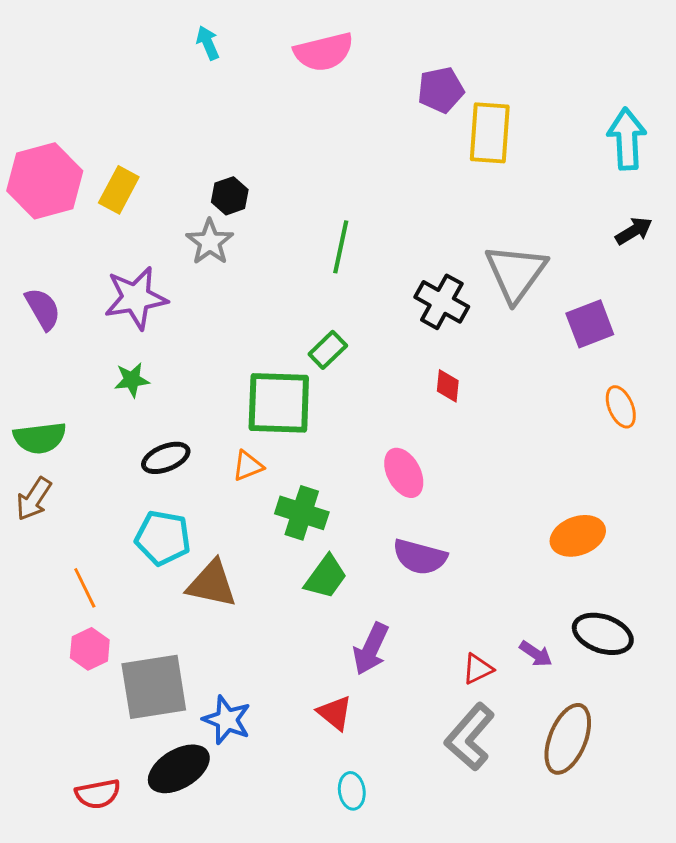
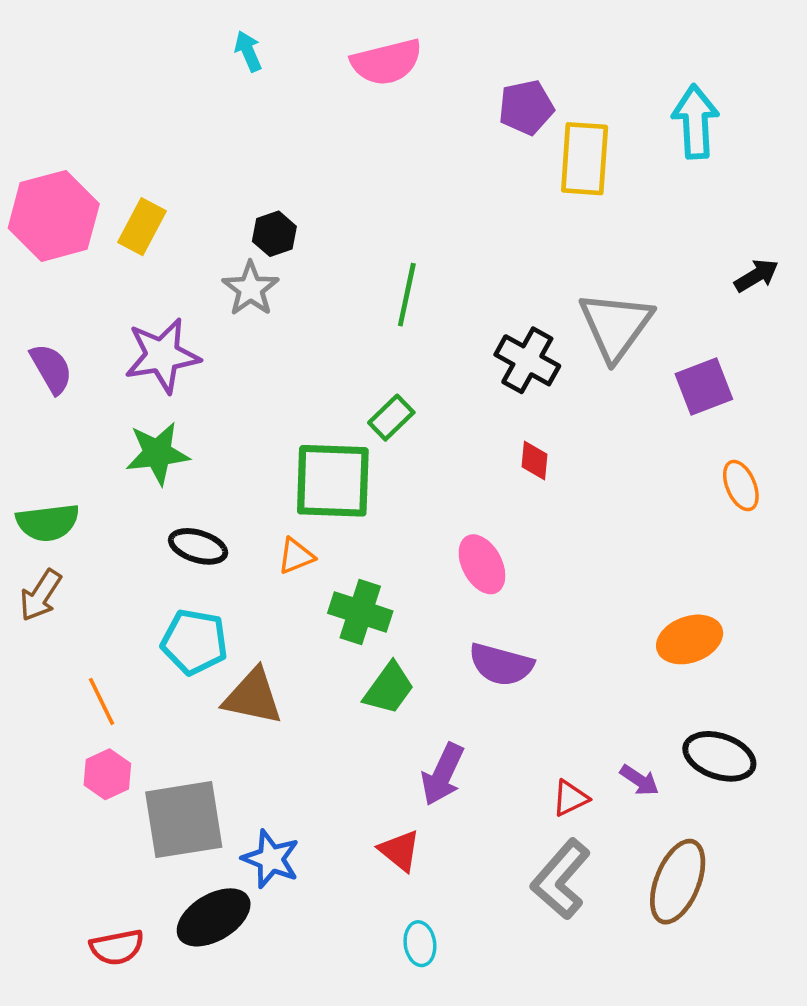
cyan arrow: (627, 139) -> (696, 122), moved
green star: (132, 380) -> (157, 453), size x1.5
black ellipse: (166, 458) -> (198, 546), turned 39

